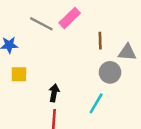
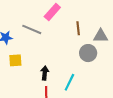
gray line: (41, 24) -> (32, 29), moved
cyan line: (96, 103) -> (69, 82), moved

